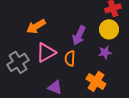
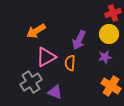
gray cross: (18, 62) -> (31, 82), moved
orange cross: (96, 81) -> (111, 86), moved

